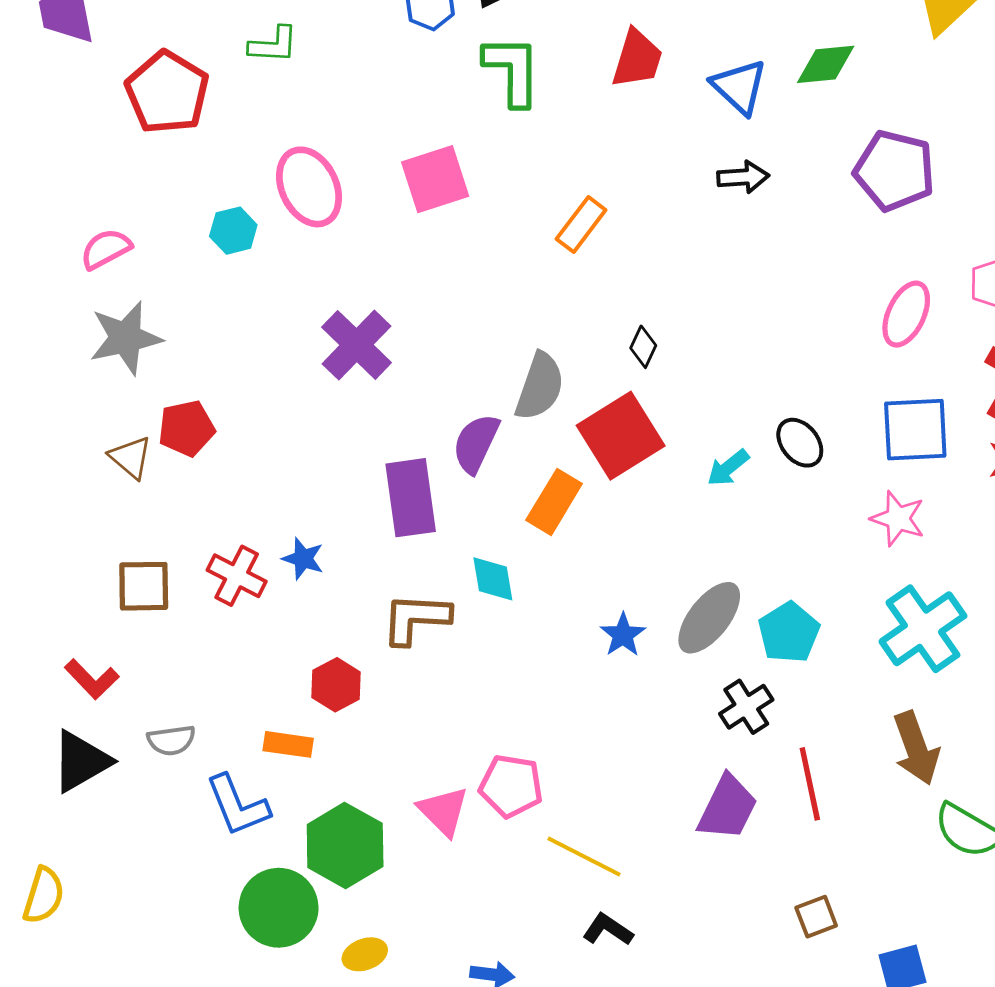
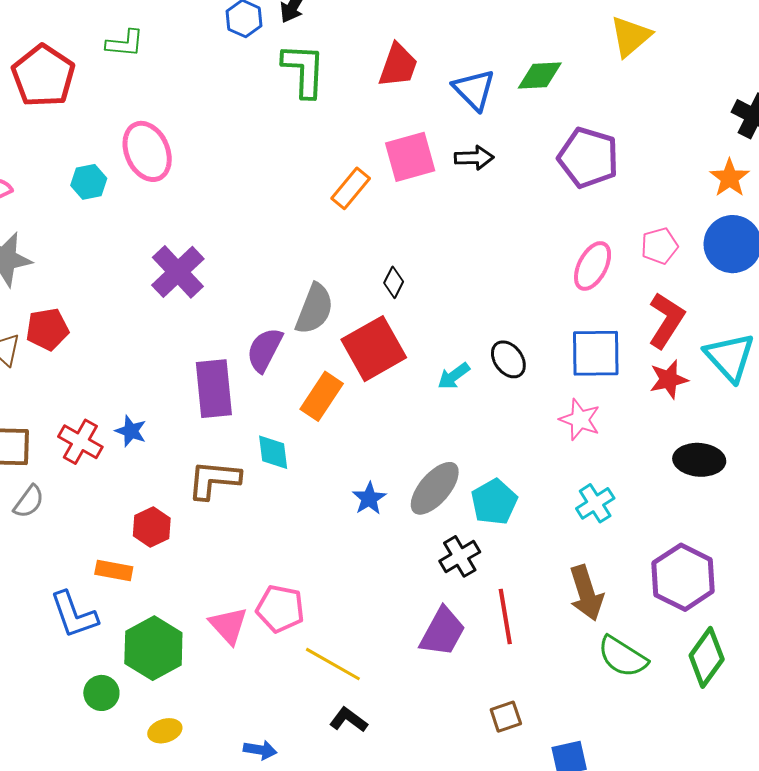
pink square: (435, 179) -> (410, 157), moved
cyan cross: (923, 629) -> (595, 503), size x0.6
gray semicircle: (171, 740) -> (29, 502), moved, turned -48
green circle: (279, 908) -> (101, 693), size x0.6

